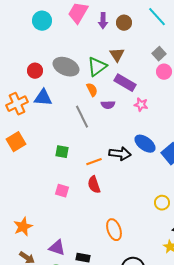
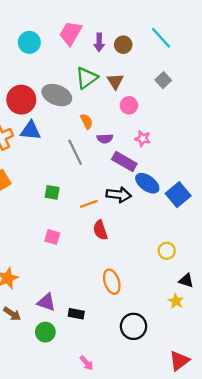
green triangle: (97, 67) -> (87, 78), moved
red circle: (35, 71) -> (21, 100), size x1.6
pink circle: (164, 72) -> (129, 105), moved
purple rectangle: (125, 83) -> (124, 161), moved
red semicircle: (94, 185) -> (100, 230), moved

